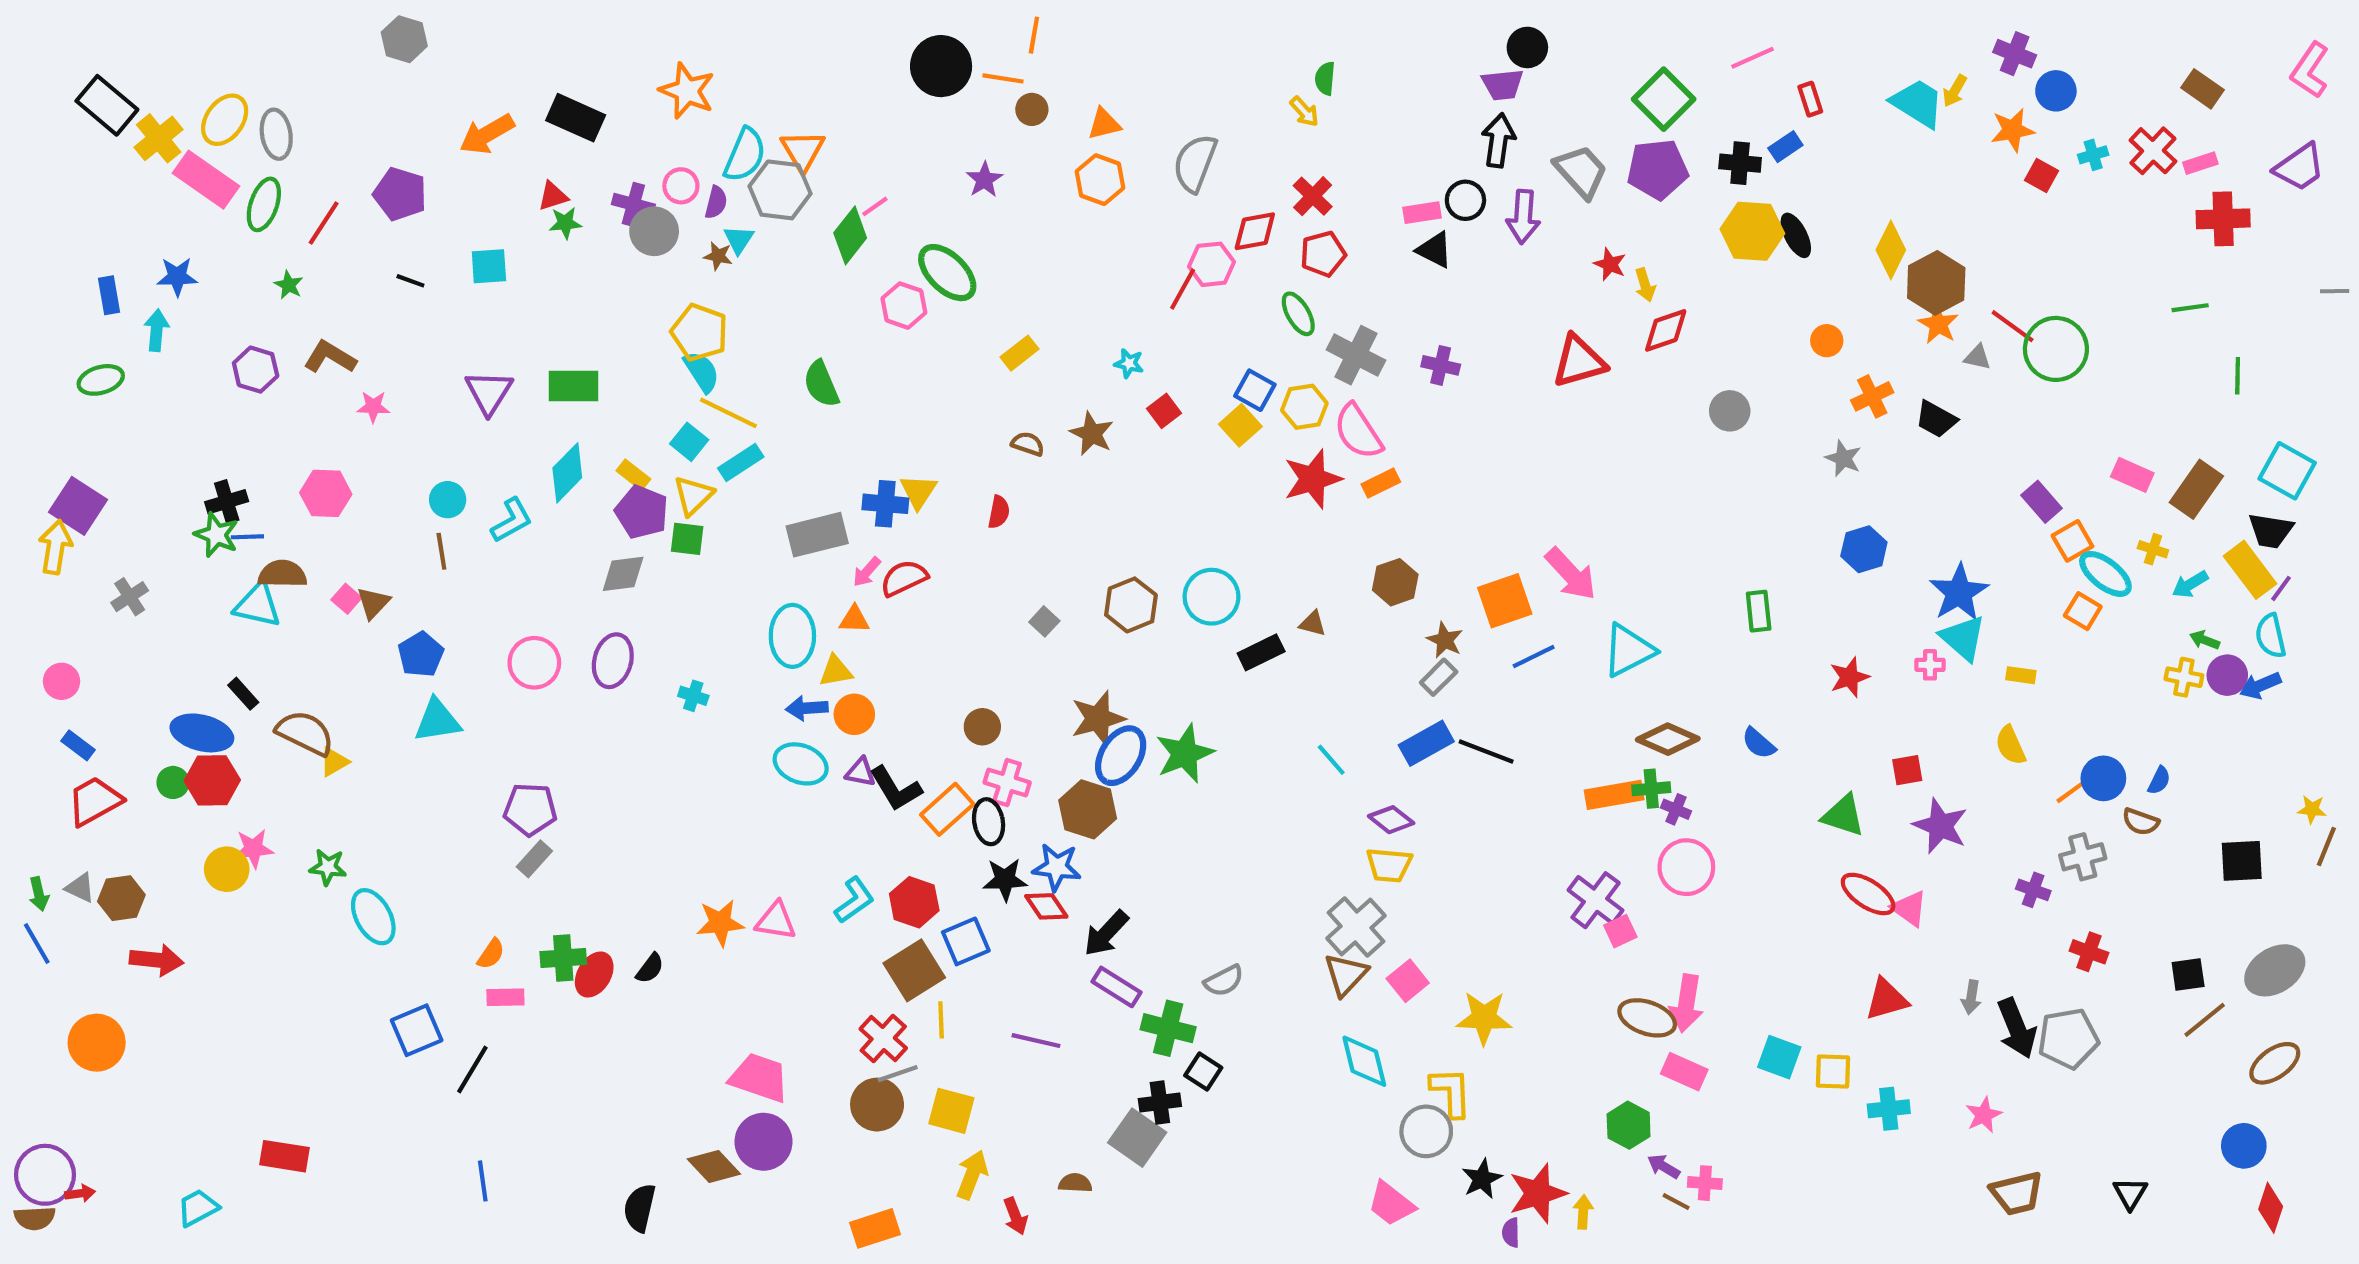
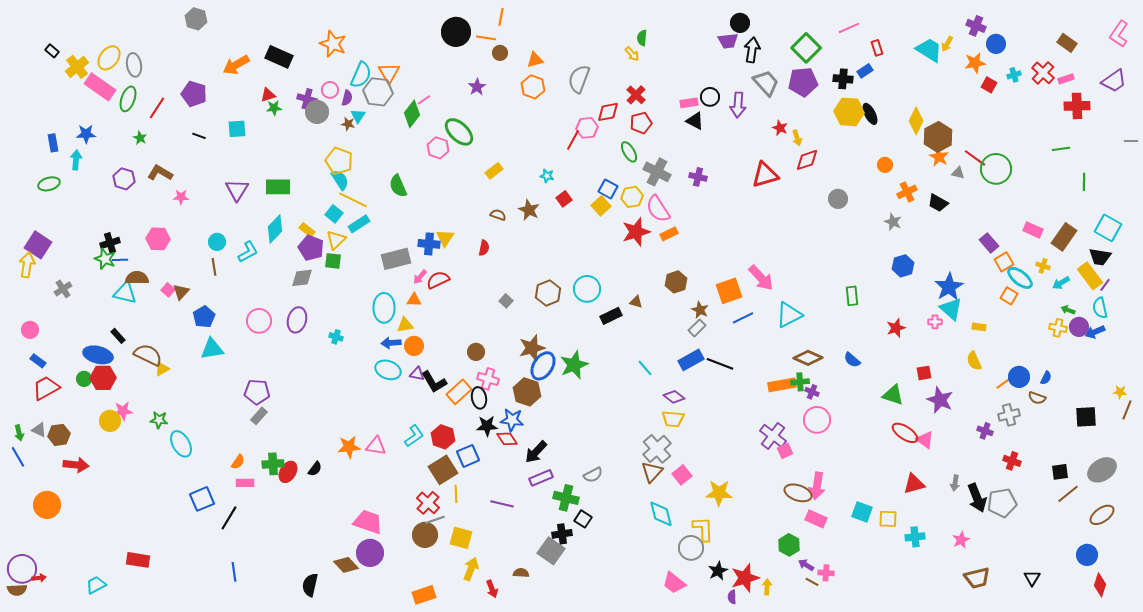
black rectangle: (107, 105) -> (52, 51), size x0.5
black arrow: (1498, 140) -> (752, 50), moved
purple rectangle: (1117, 987) -> (541, 478), turned -55

